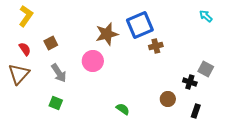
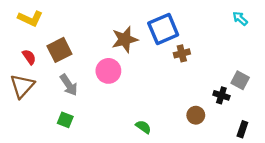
yellow L-shape: (26, 16) -> (30, 18), turned 80
brown square: (51, 43) -> (59, 50), size x1.5
black rectangle: (196, 111) -> (242, 129), moved

